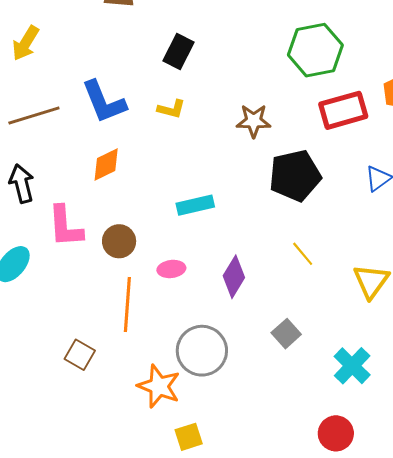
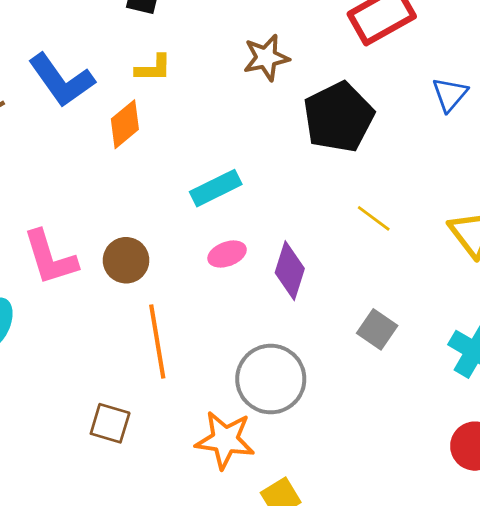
orange diamond: (106, 164) -> (125, 124), moved
pink ellipse: (171, 269) -> (227, 254), moved

